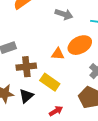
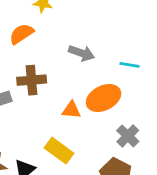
brown cross: (26, 67) -> (32, 80), moved

